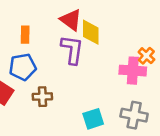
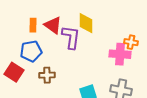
red triangle: (71, 20) -> (53, 25), moved
orange cross: (146, 56) -> (131, 42), turned -32

